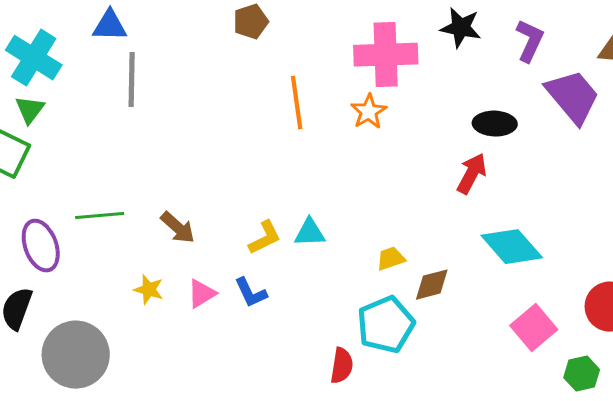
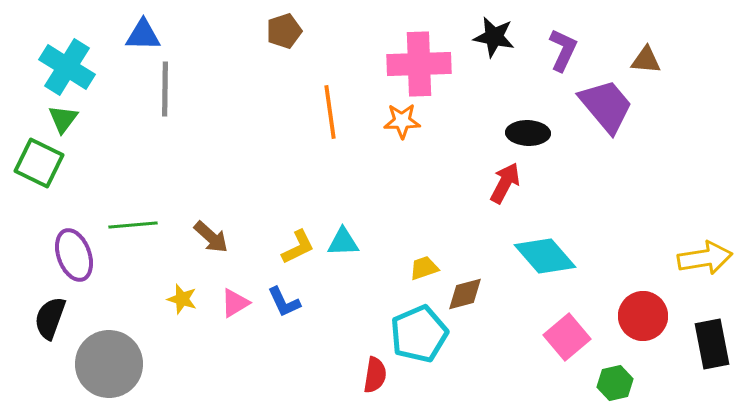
orange star: (369, 112) -> (402, 121), turned 30

